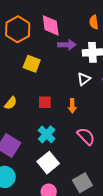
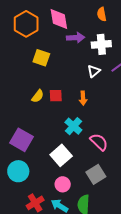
yellow semicircle: (11, 103) -> (38, 96), moved
cyan cross: (47, 134) -> (73, 126), moved
pink semicircle: (86, 136) -> (99, 142), moved

